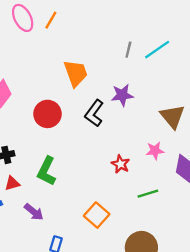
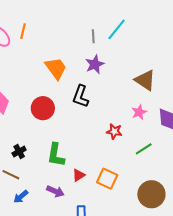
purple star: (122, 95) -> (95, 64), moved
red triangle: (12, 183) -> (79, 175), moved

